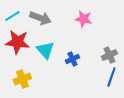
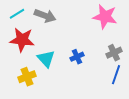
pink star: (83, 19) -> (105, 17), moved, size x1.4
cyan triangle: (45, 50) -> (46, 59), moved

